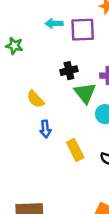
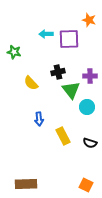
yellow semicircle: (35, 99) -> (31, 83), moved

